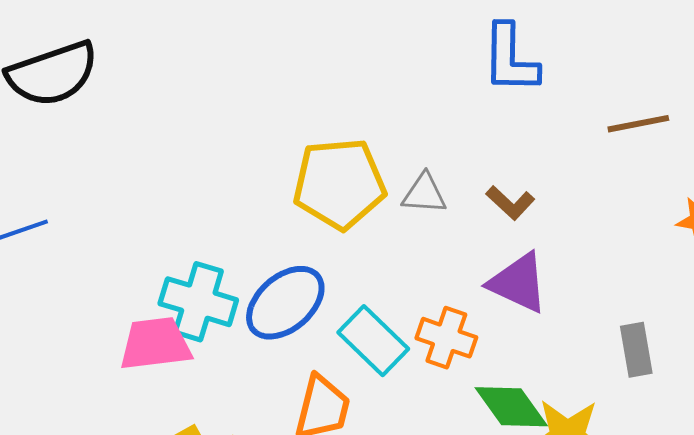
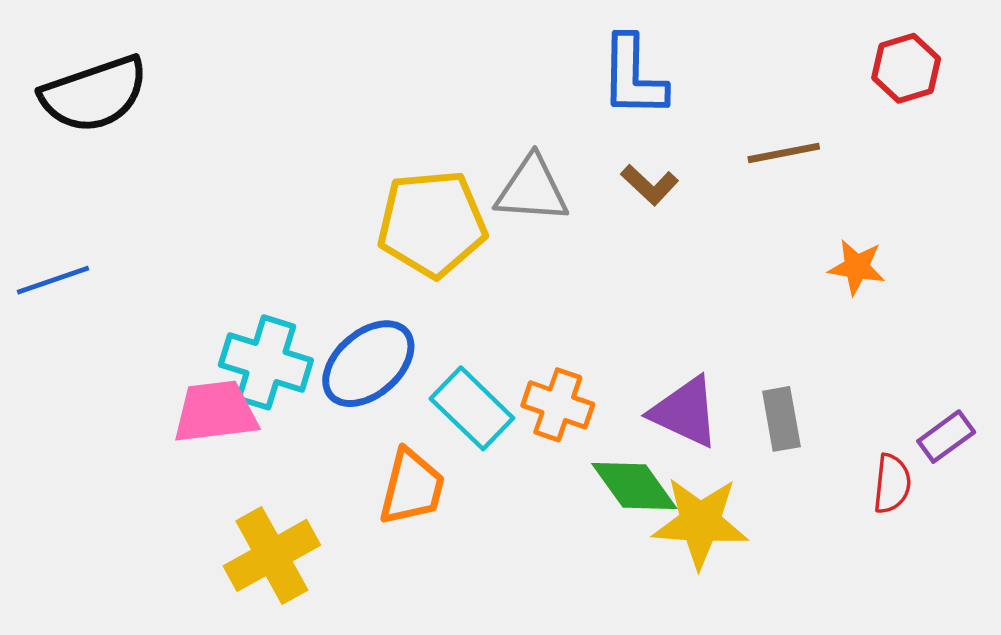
gray triangle: (424, 194) -> (532, 189), moved, size x1.4
brown L-shape: (510, 203) -> (650, 185), moved
purple triangle: (518, 283) -> (685, 412), moved

